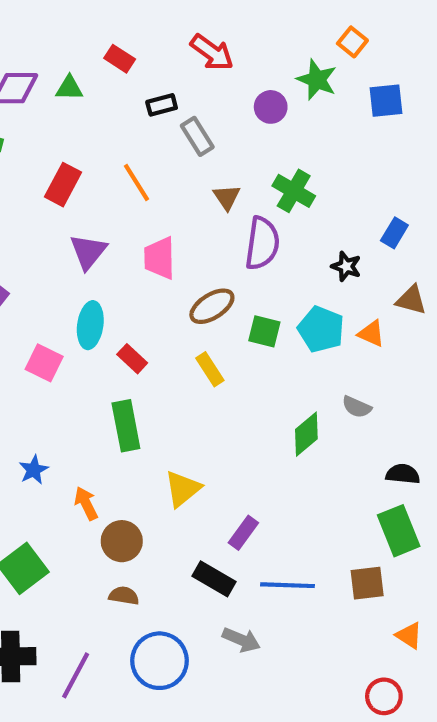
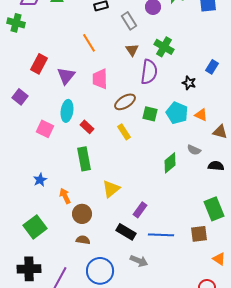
gray rectangle: (197, 136) -> (129, 21), moved
red rectangle: (63, 185) -> (39, 64), moved
brown triangle: (411, 300) -> (220, 132), moved
black semicircle: (403, 474) -> (216, 166), moved

